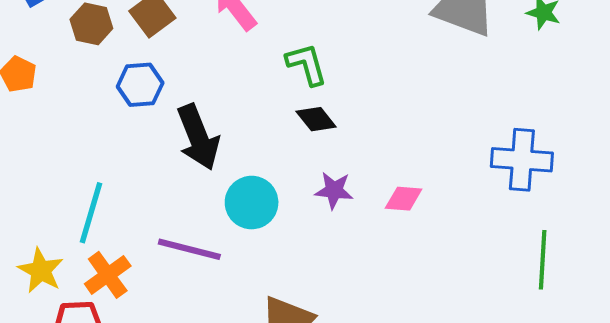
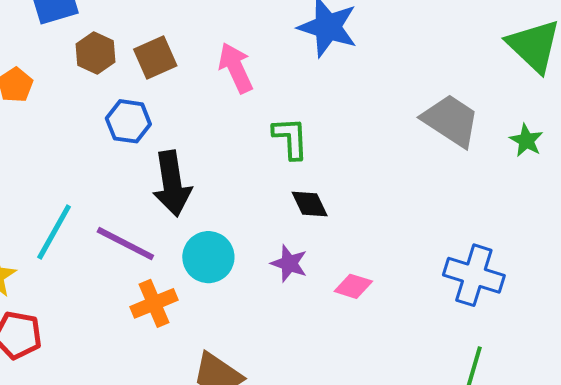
black diamond: (316, 119) -> (310, 204), moved
purple line: (189, 249) -> (125, 244), moved
orange cross: (108, 275) -> (154, 303), moved

